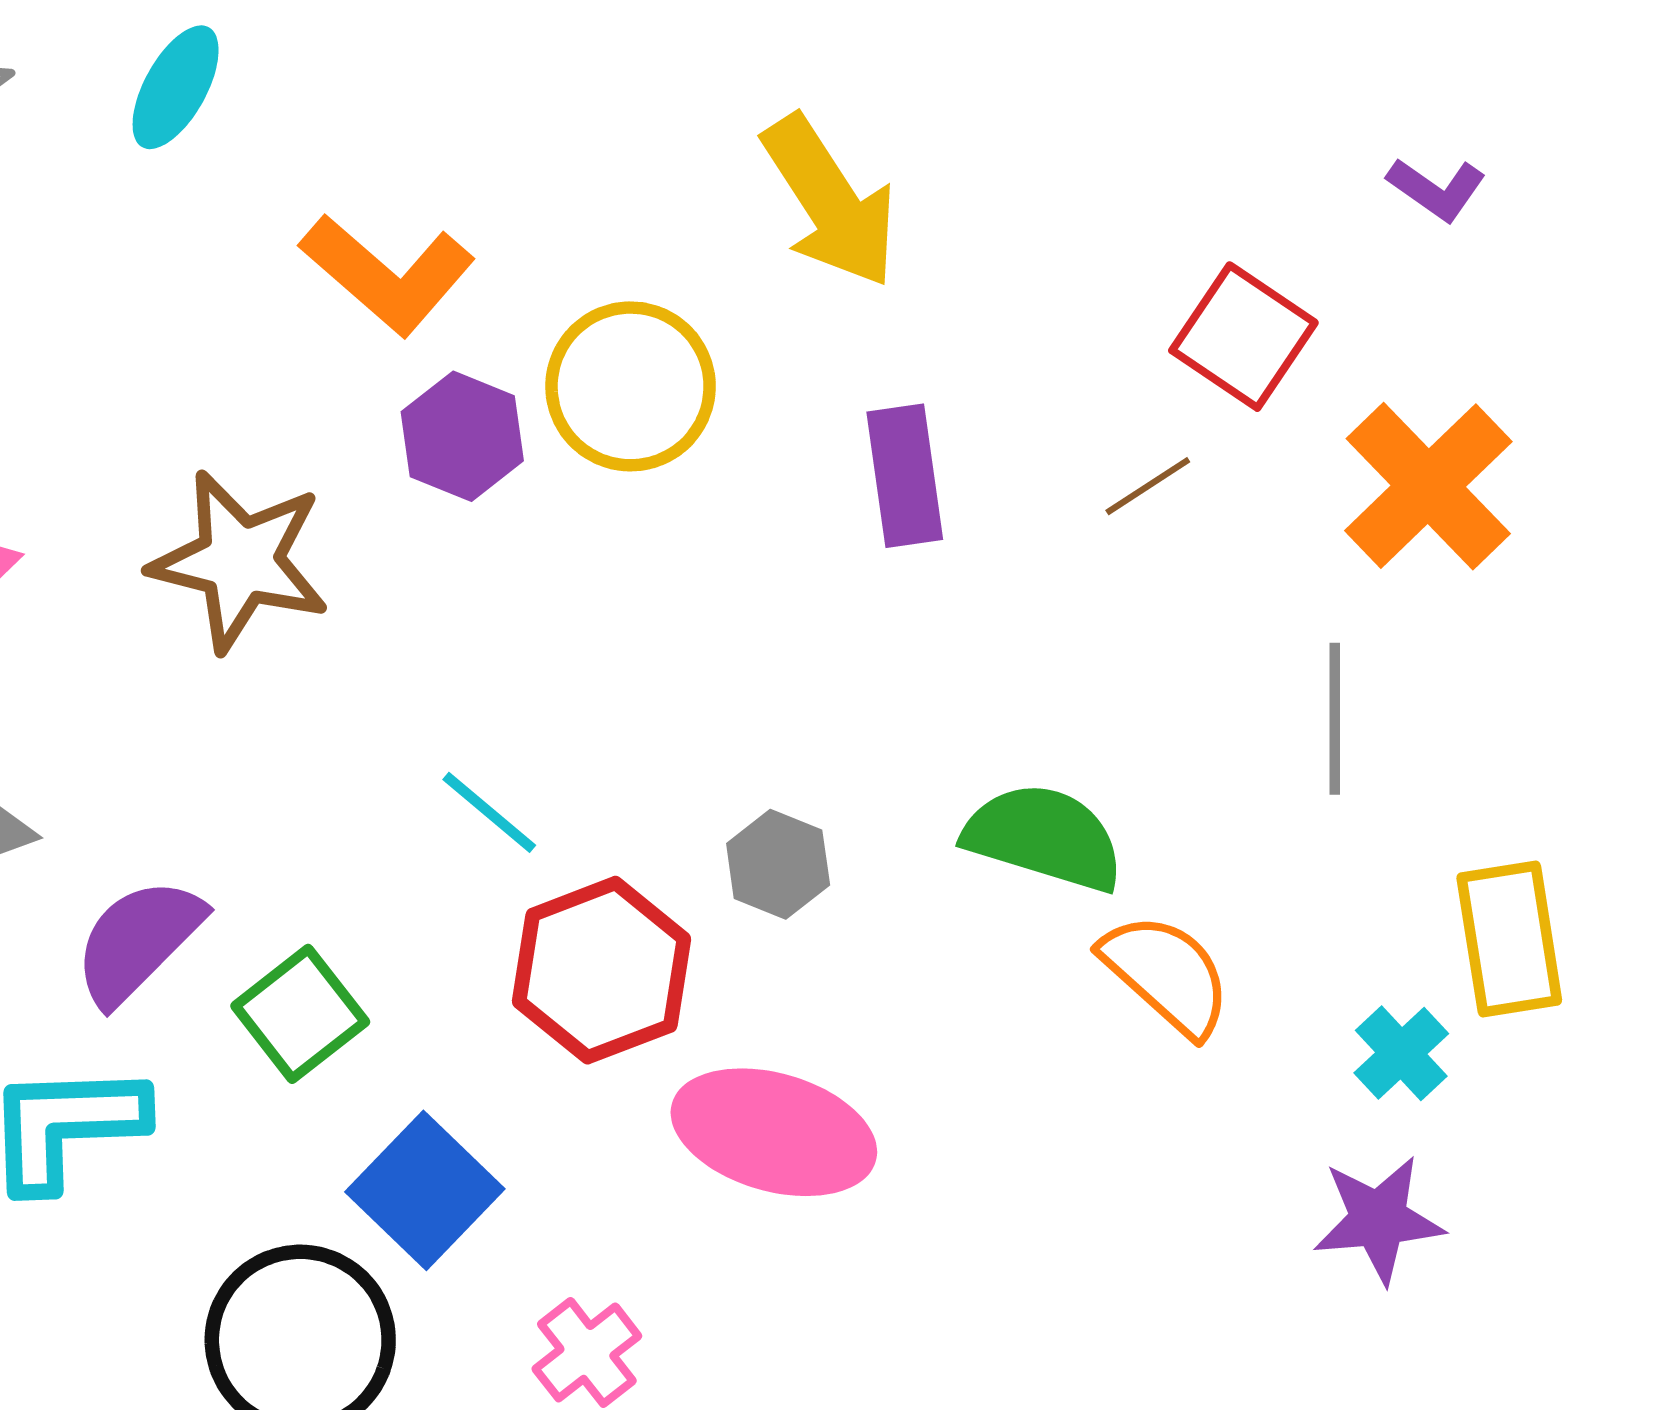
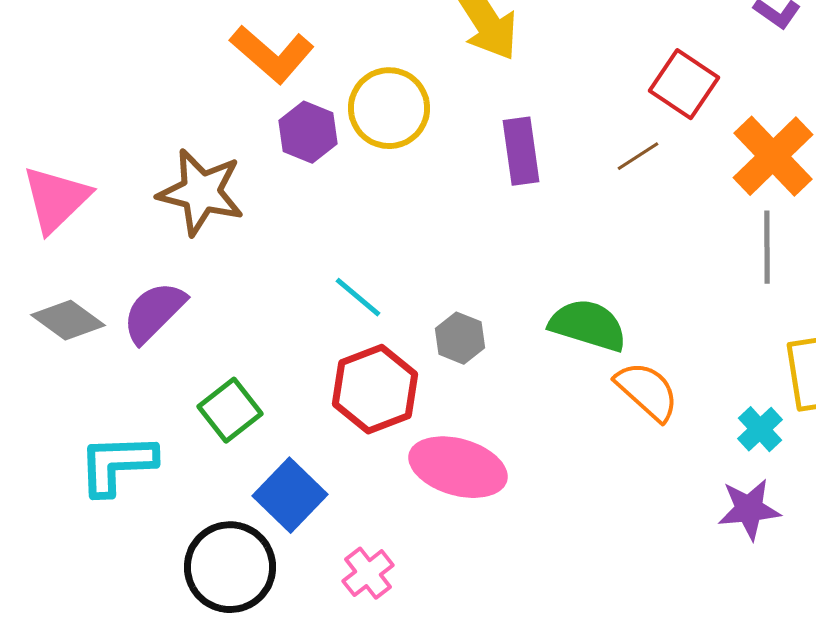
gray line: (1335, 719) -> (767, 247), moved
cyan line: (489, 812) -> (358, 297), moved
purple semicircle: (138, 941) -> (154, 312), moved

